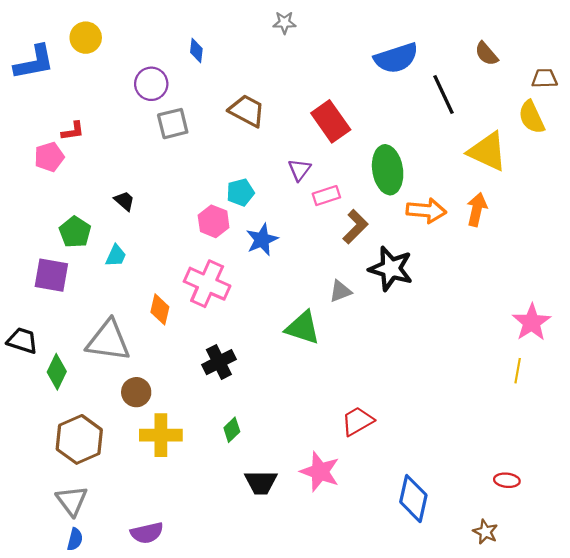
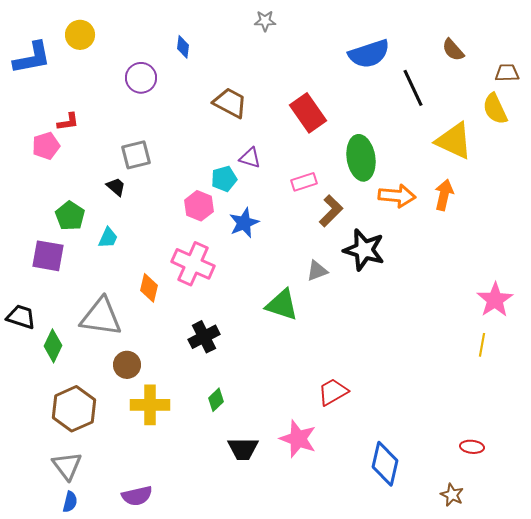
gray square: (173, 124) -> (136, 155), moved
purple triangle: (300, 170) -> (250, 158), moved, turned -50

